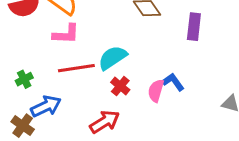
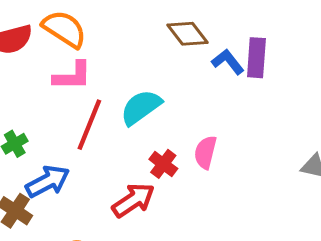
red line: (76, 68) -> (89, 125), turned -57
blue L-shape: (173, 82) -> (228, 62), moved
red cross: (120, 86) -> (163, 164), moved

